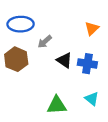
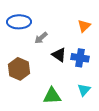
brown hexagon: (16, 59) -> (19, 69), moved
cyan triangle: (92, 99) -> (84, 90), turned 32

